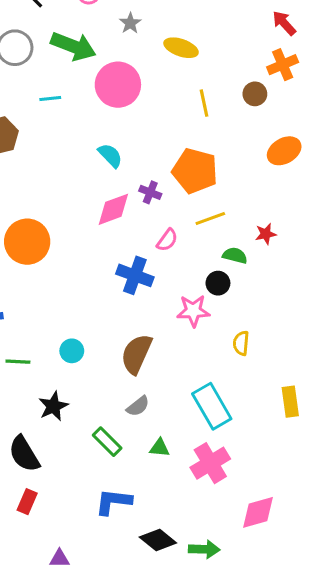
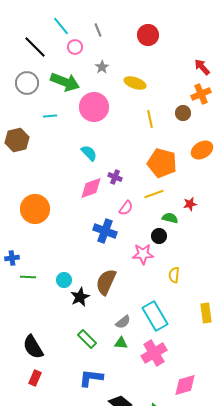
orange pentagon: (195, 171) -> (162, 163), moved
green line: (18, 362) -> (28, 277), moved
black star: (53, 406) -> (80, 297), moved
gray semicircle: (138, 406) -> (123, 322), moved

